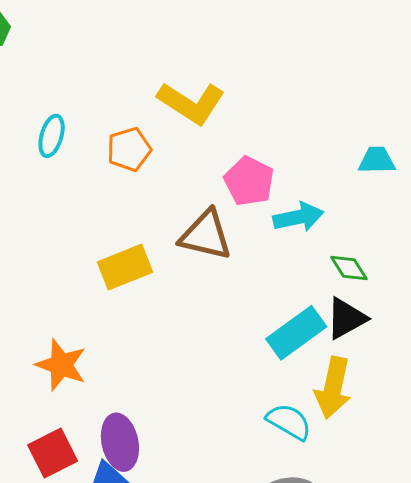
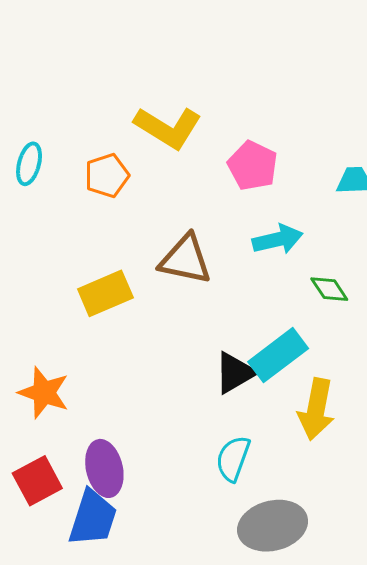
pink pentagon: (249, 181) -> (253, 166), moved
black triangle: (346, 318) -> (235, 373), moved
cyan semicircle: (289, 422) -> (233, 459), moved, turned -99

